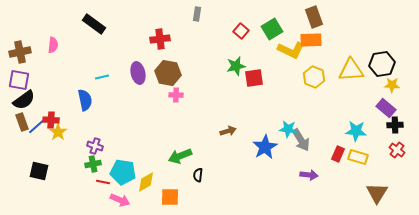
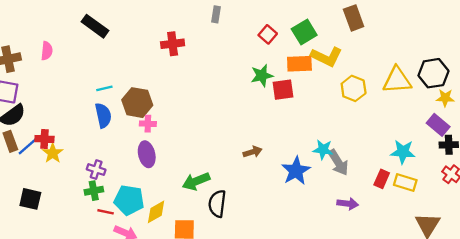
orange rectangle: (311, 40) -> (299, 64), moved
purple ellipse: (138, 73) -> (147, 154), moved
brown hexagon: (168, 73) -> (137, 103), moved
pink cross: (176, 95) -> (148, 124), moved
blue semicircle: (85, 100) -> (103, 115), moved
black semicircle: (198, 175) -> (217, 204), size x1.6

